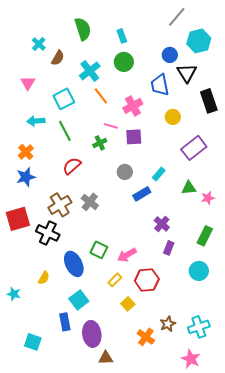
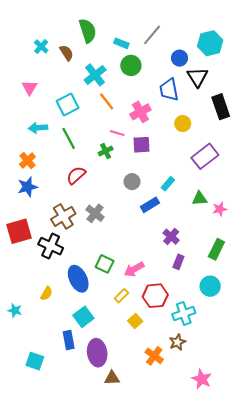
gray line: (177, 17) -> (152, 35), moved
cyan rectangle: (122, 36) -> (121, 43), moved, turned -48
brown semicircle: (58, 58) -> (67, 53), moved, turned -63
cyan cross: (199, 327) -> (184, 314), moved

